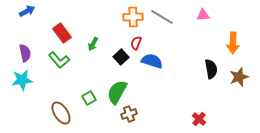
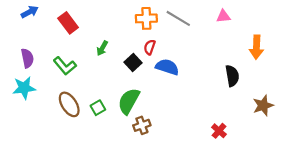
red rectangle: (62, 33) -> (68, 23), moved
brown star: (239, 77) -> (263, 105), moved
brown ellipse: (61, 113) -> (69, 104), moved

